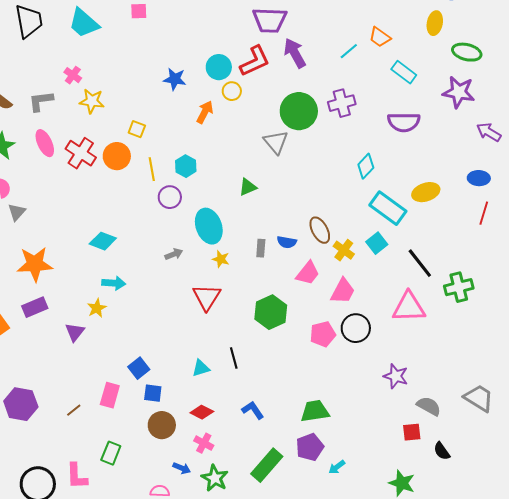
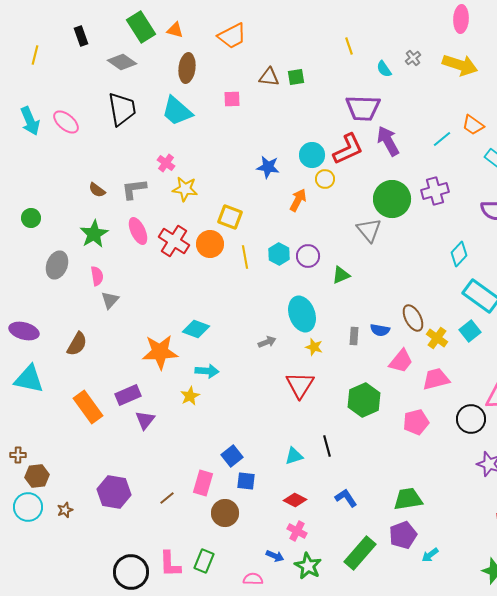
yellow square: (137, 129) -> (230, 217), size x1.4
purple circle: (170, 197) -> (308, 256), moved
orange star: (35, 264) -> (160, 352), moved
pink trapezoid: (343, 291) -> (436, 379), turned -132
black circle: (356, 328) -> (471, 419), moved
purple triangle: (75, 332) -> (145, 420), moved
brown circle: (162, 425) -> (225, 513), moved
green rectangle: (111, 453) -> (204, 561), moved

